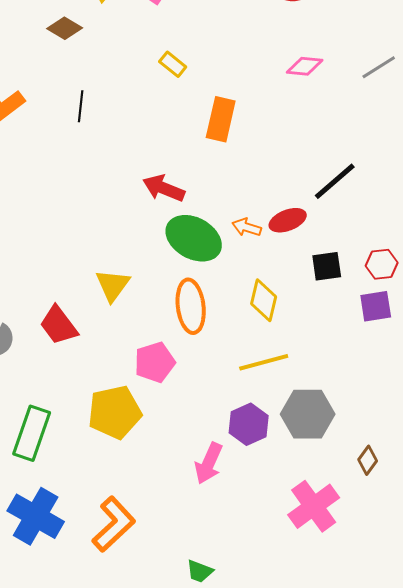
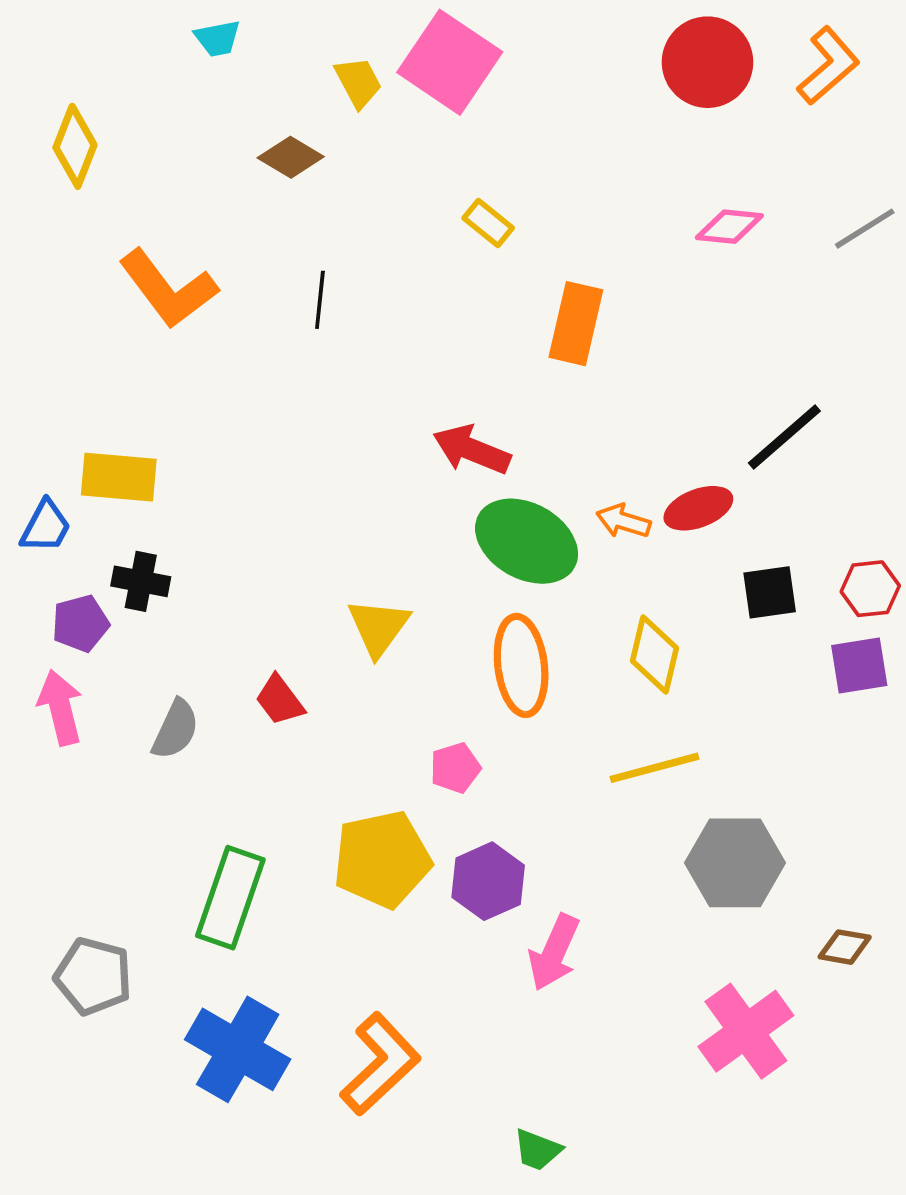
red trapezoid: (59, 325) -> (280, 700), size x0.7
pink pentagon: (155, 362) -> (455, 768), size x0.7
purple hexagon: (249, 424) -> (488, 881), moved
brown diamond: (368, 460) -> (845, 947), turned 64

